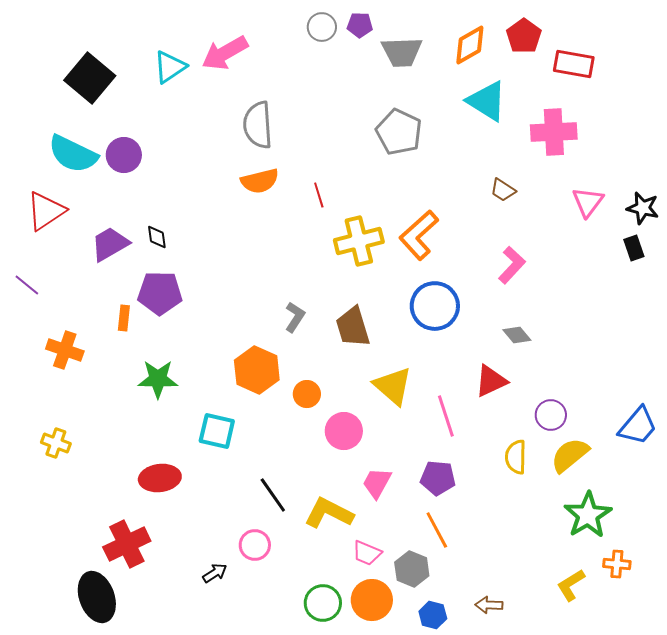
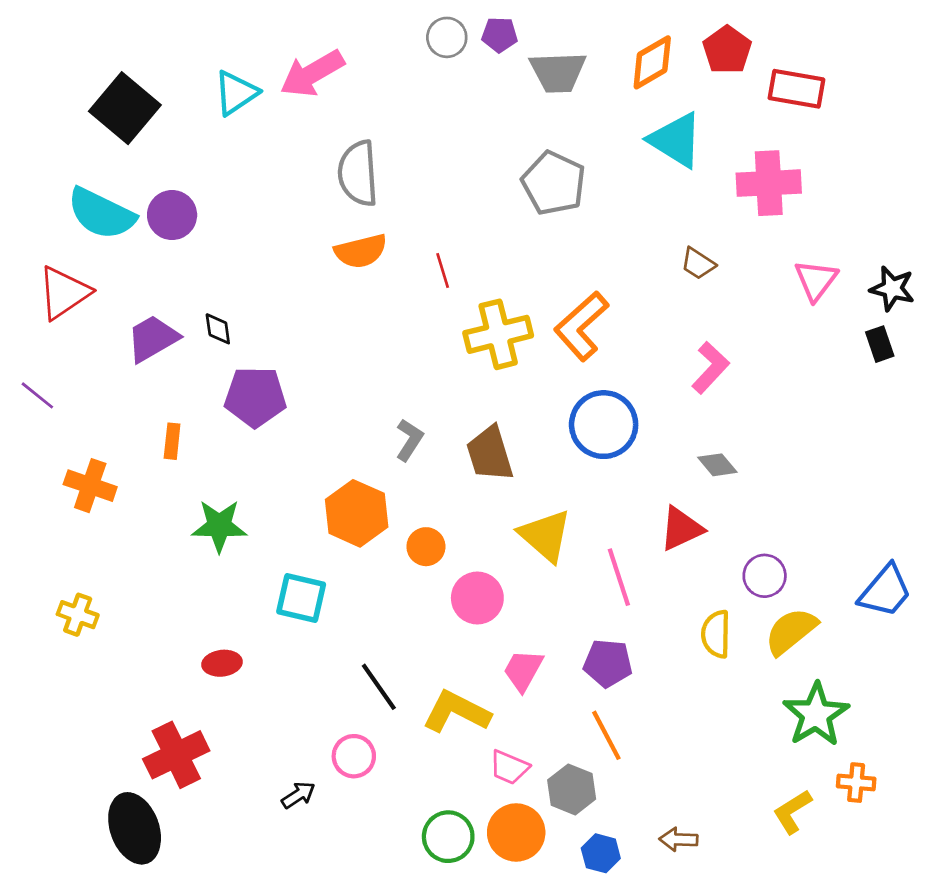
purple pentagon: (160, 293) -> (255, 397), moved
red ellipse: (160, 478) -> (222, 663), size x0.7

